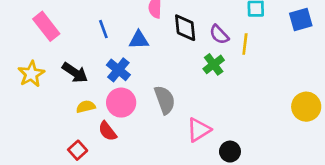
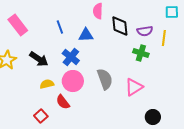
purple semicircle: (219, 35) -> (145, 31), turned -56
green cross: (214, 64) -> (141, 53), turned -35
pink triangle: (199, 130) -> (134, 87), moved

